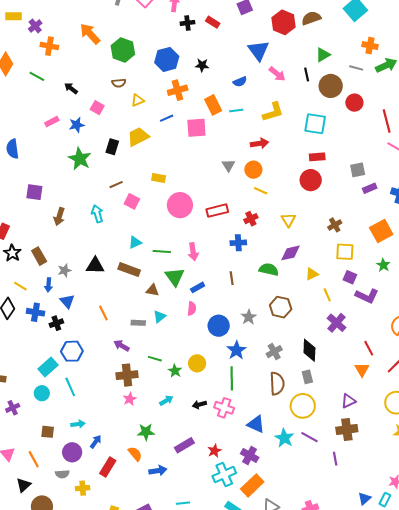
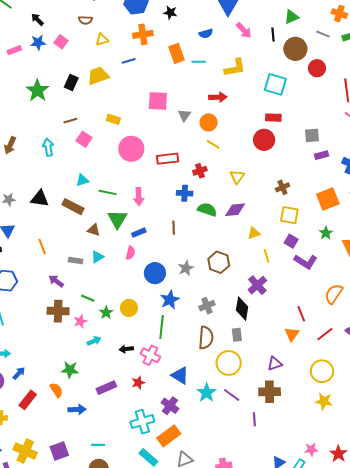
blue star: (77, 125) -> (38, 42), moved
pink square: (196, 128) -> (158, 101), moved
green semicircle: (269, 269) -> (207, 210), moved
purple cross: (337, 323) -> (257, 285), moved
pink star: (130, 399) -> (80, 321), moved
red star: (215, 451) -> (138, 383), moved

